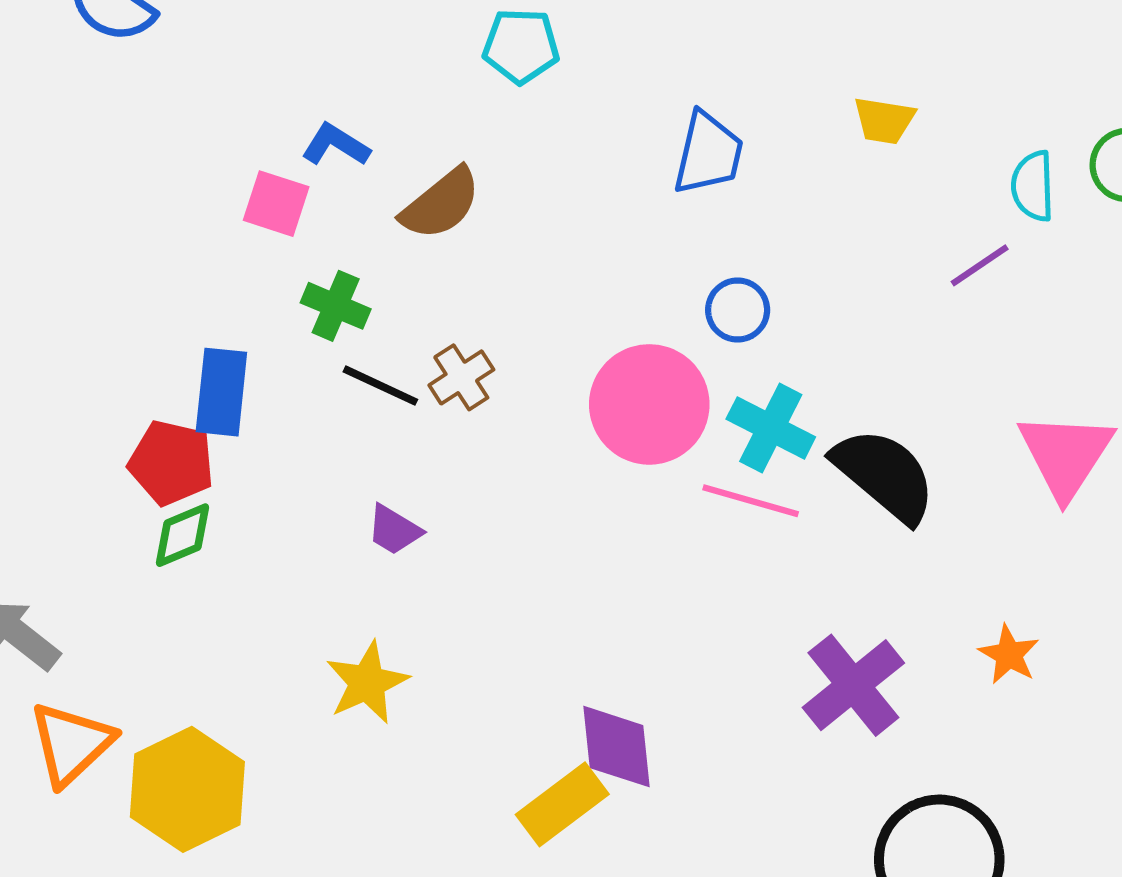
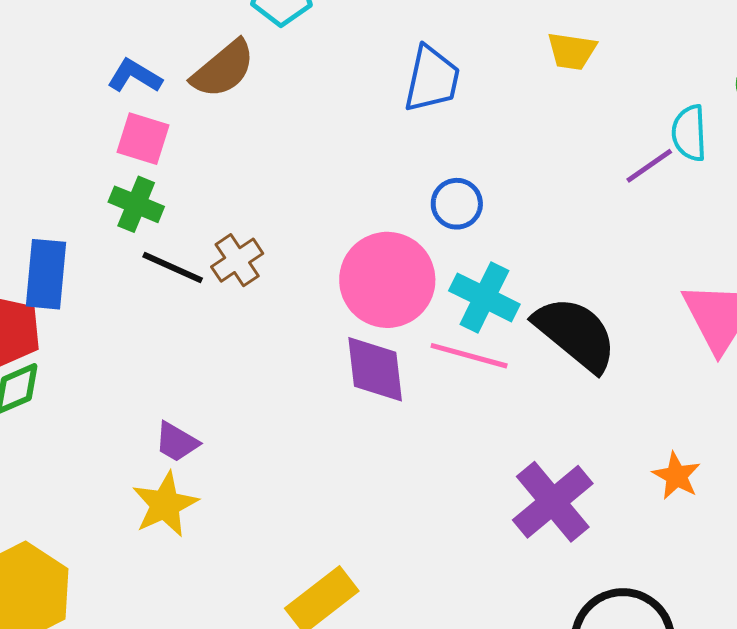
cyan semicircle: (1033, 186) -> (689, 133), moved
pink square: (276, 204) -> (143, 139), moved
brown semicircle: (441, 204) -> (223, 69), moved
purple trapezoid: (394, 530) -> (177, 442), moved
purple diamond: (617, 747) -> (375, 369), moved

